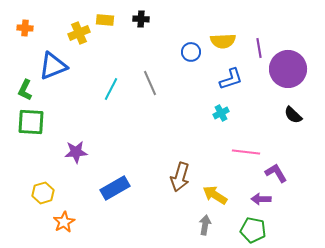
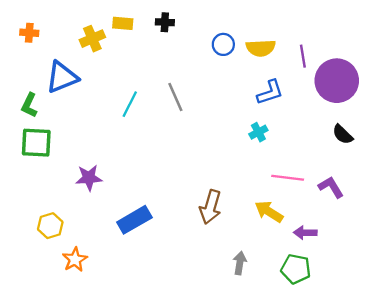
blue circle: (191, 52) -> (223, 44), moved
purple L-shape: (276, 173) -> (331, 187), moved
yellow arrow: (215, 195) -> (269, 212), moved

